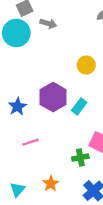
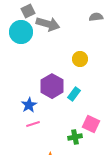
gray arrow: (48, 24) -> (48, 24), size x1.6
blue star: (17, 107) -> (29, 105), moved

